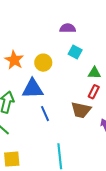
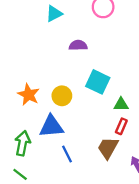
purple semicircle: (68, 28) -> (78, 45), moved
cyan square: (75, 52) -> (98, 82), size x1.5
brown trapezoid: (81, 110) -> (108, 148), turned 110

